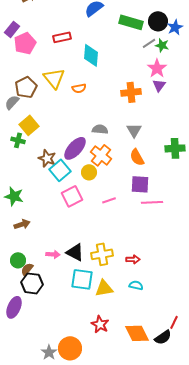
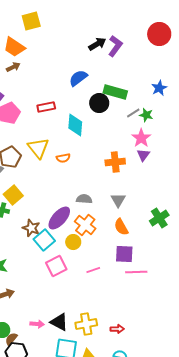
black circle: (158, 21) -> (99, 103), moved
blue star: (175, 27) -> (159, 88), moved
green cross: (175, 148) -> (159, 218), turned -30

